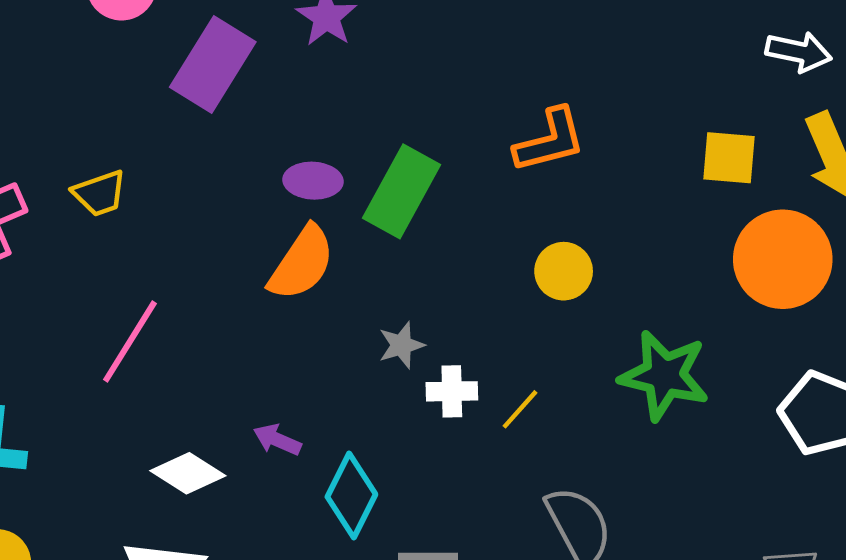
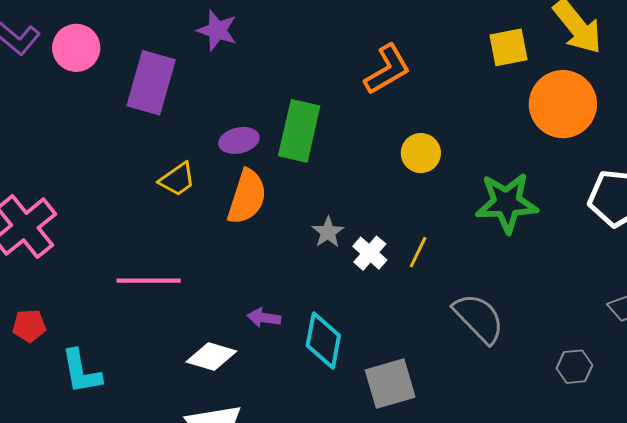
yellow trapezoid: (100, 193) -> (177, 179), moved
pink line: (130, 342) -> (149, 281), turned 74
white cross: (452, 391) -> (370, 253), turned -32

